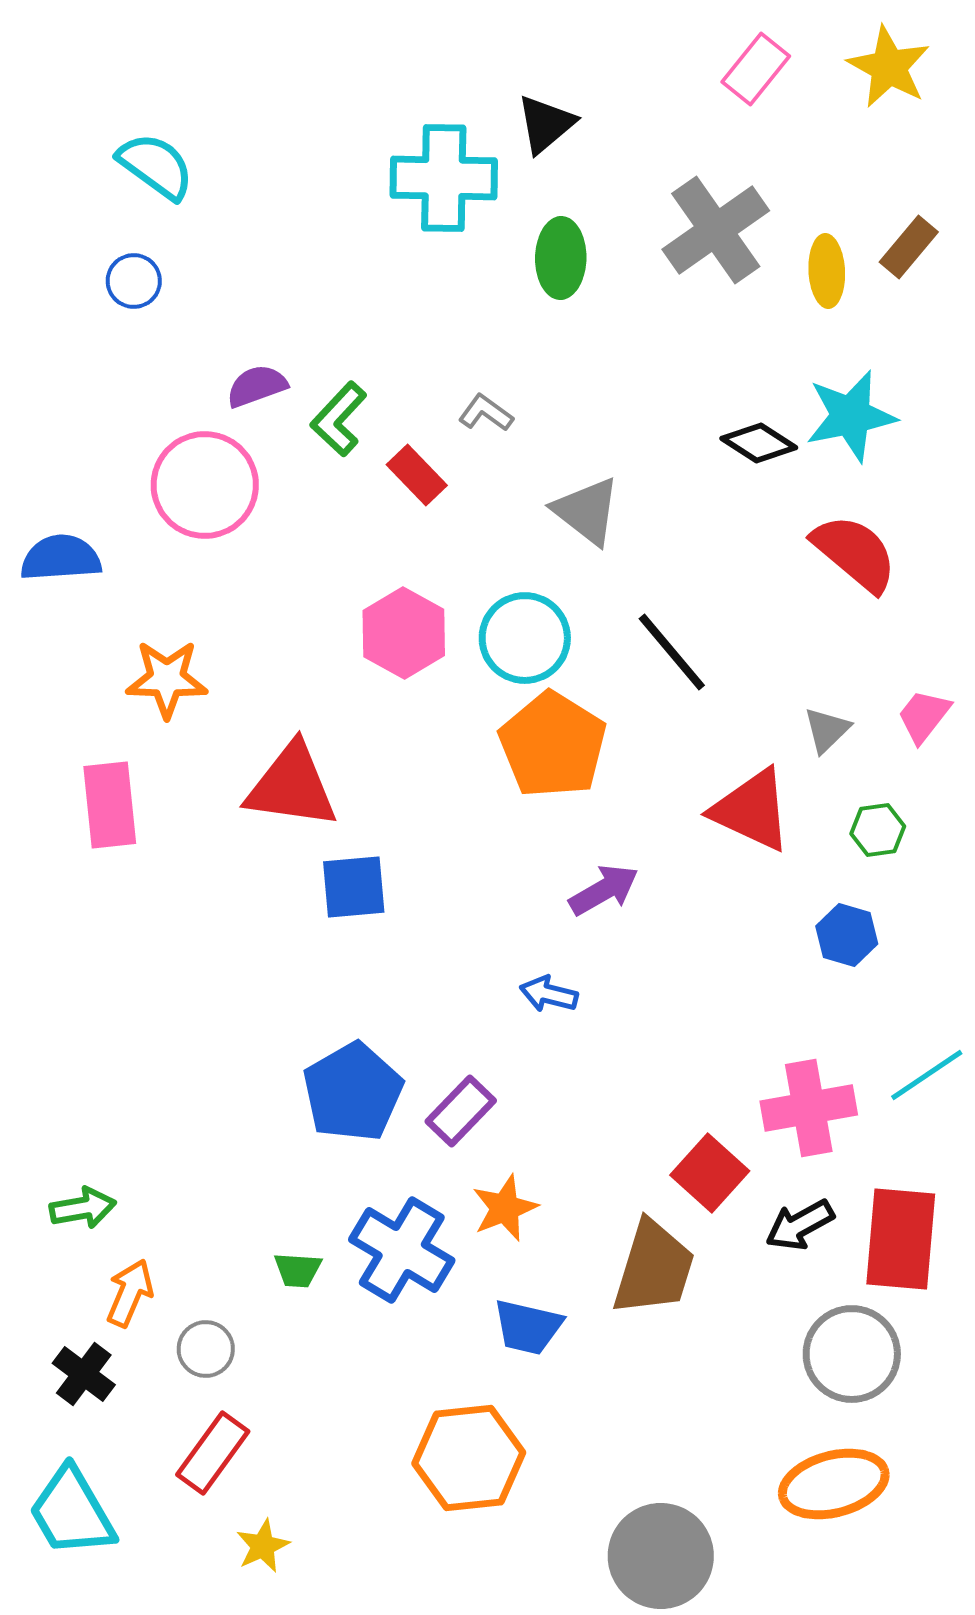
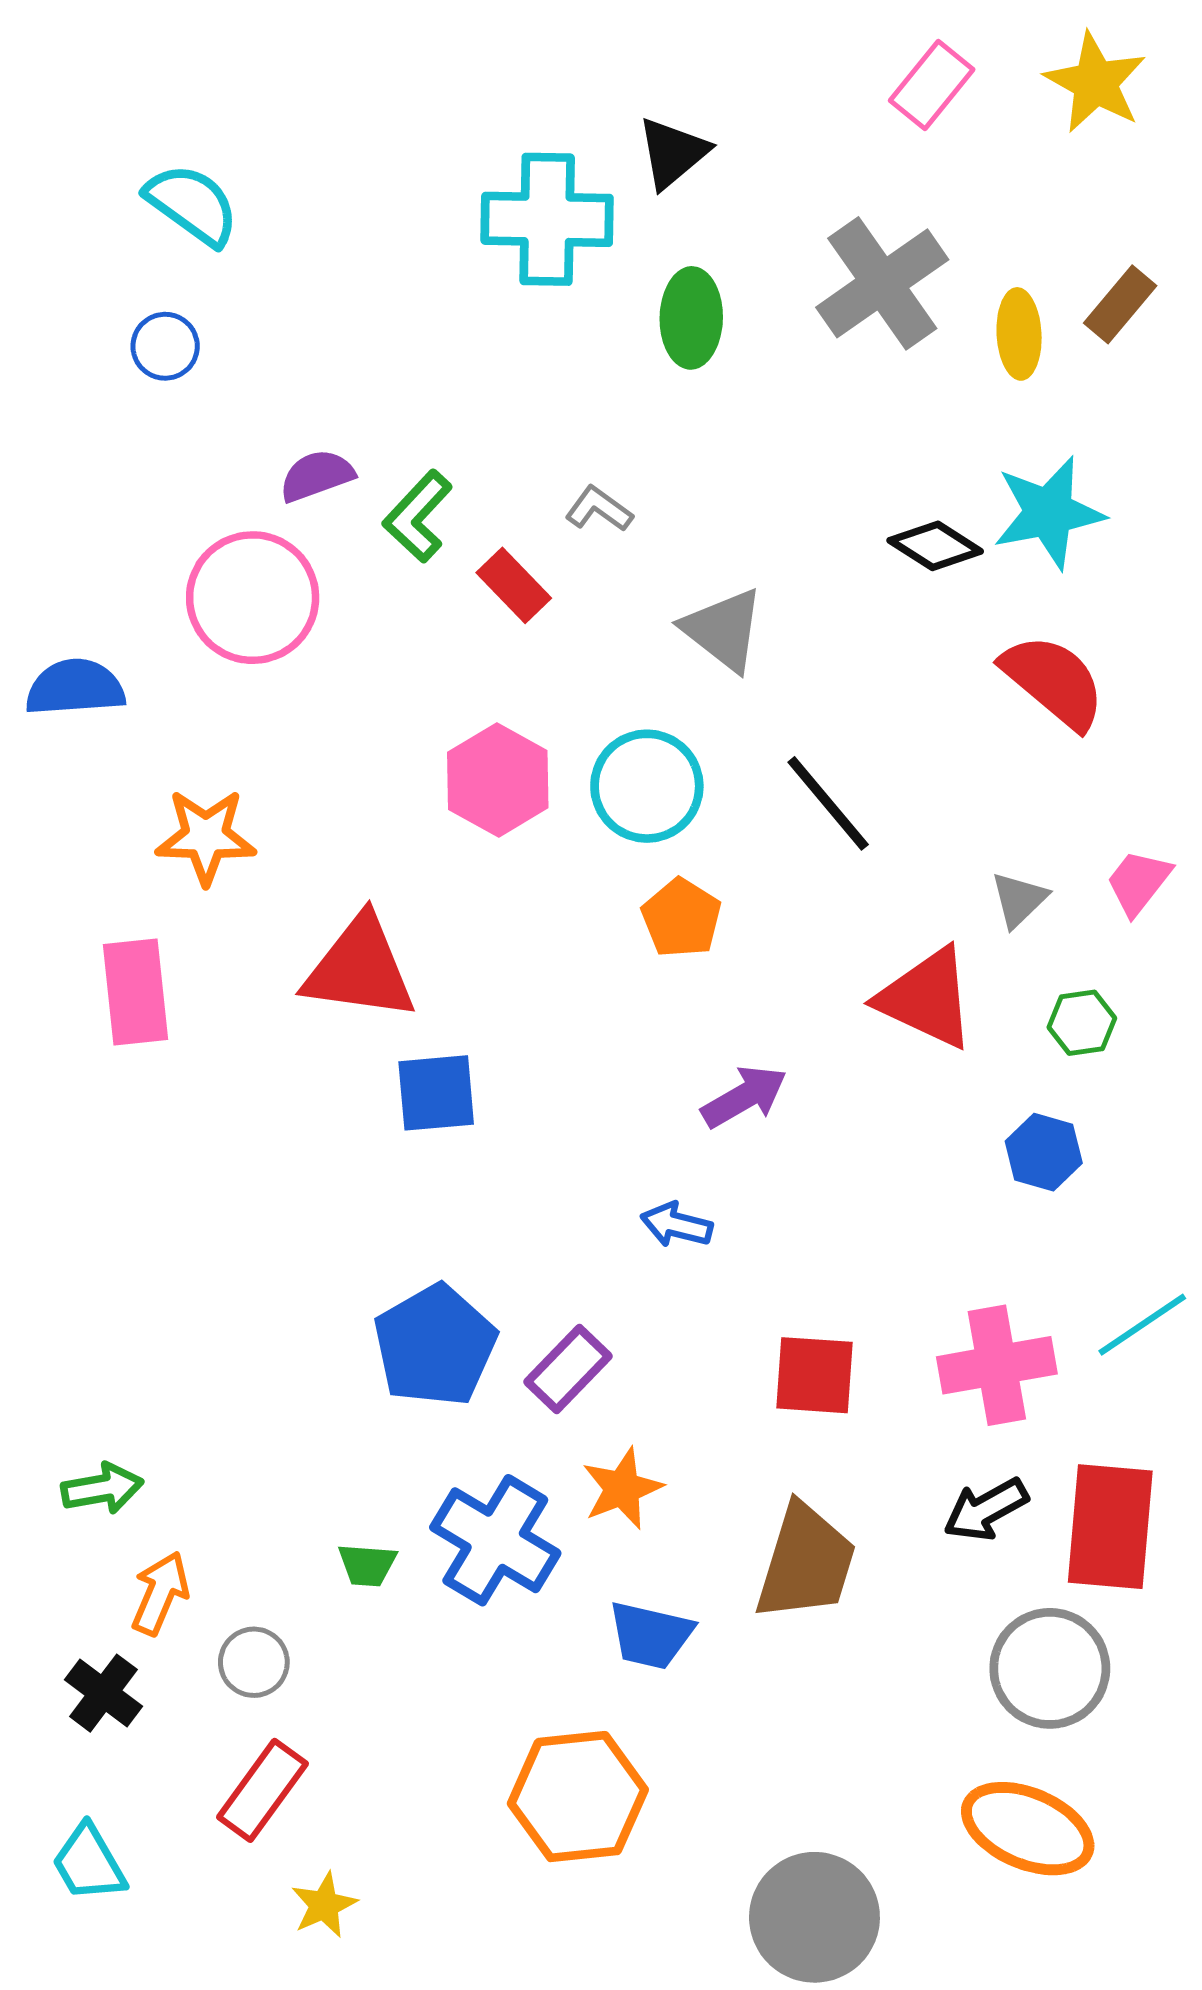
orange pentagon: (553, 745) -> (681, 918), size x0.6
red square: (710, 1173) -> (814, 1375), moved, turned -38
orange ellipse: (834, 1484) -> (1028, 1829), turned 38
cyan trapezoid: (72, 1512) -> (89, 1863), size x0.7

